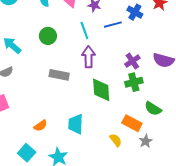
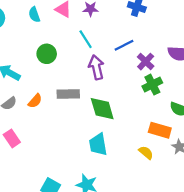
blue line: (113, 25) -> (124, 45), moved
green diamond: (101, 90) -> (102, 109), moved
orange semicircle: (41, 126) -> (35, 101), moved

